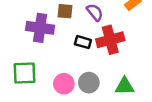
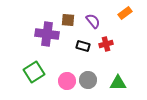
red cross: (110, 40) -> (106, 44), size x0.6
green square: (25, 73) -> (34, 72), turned -30

